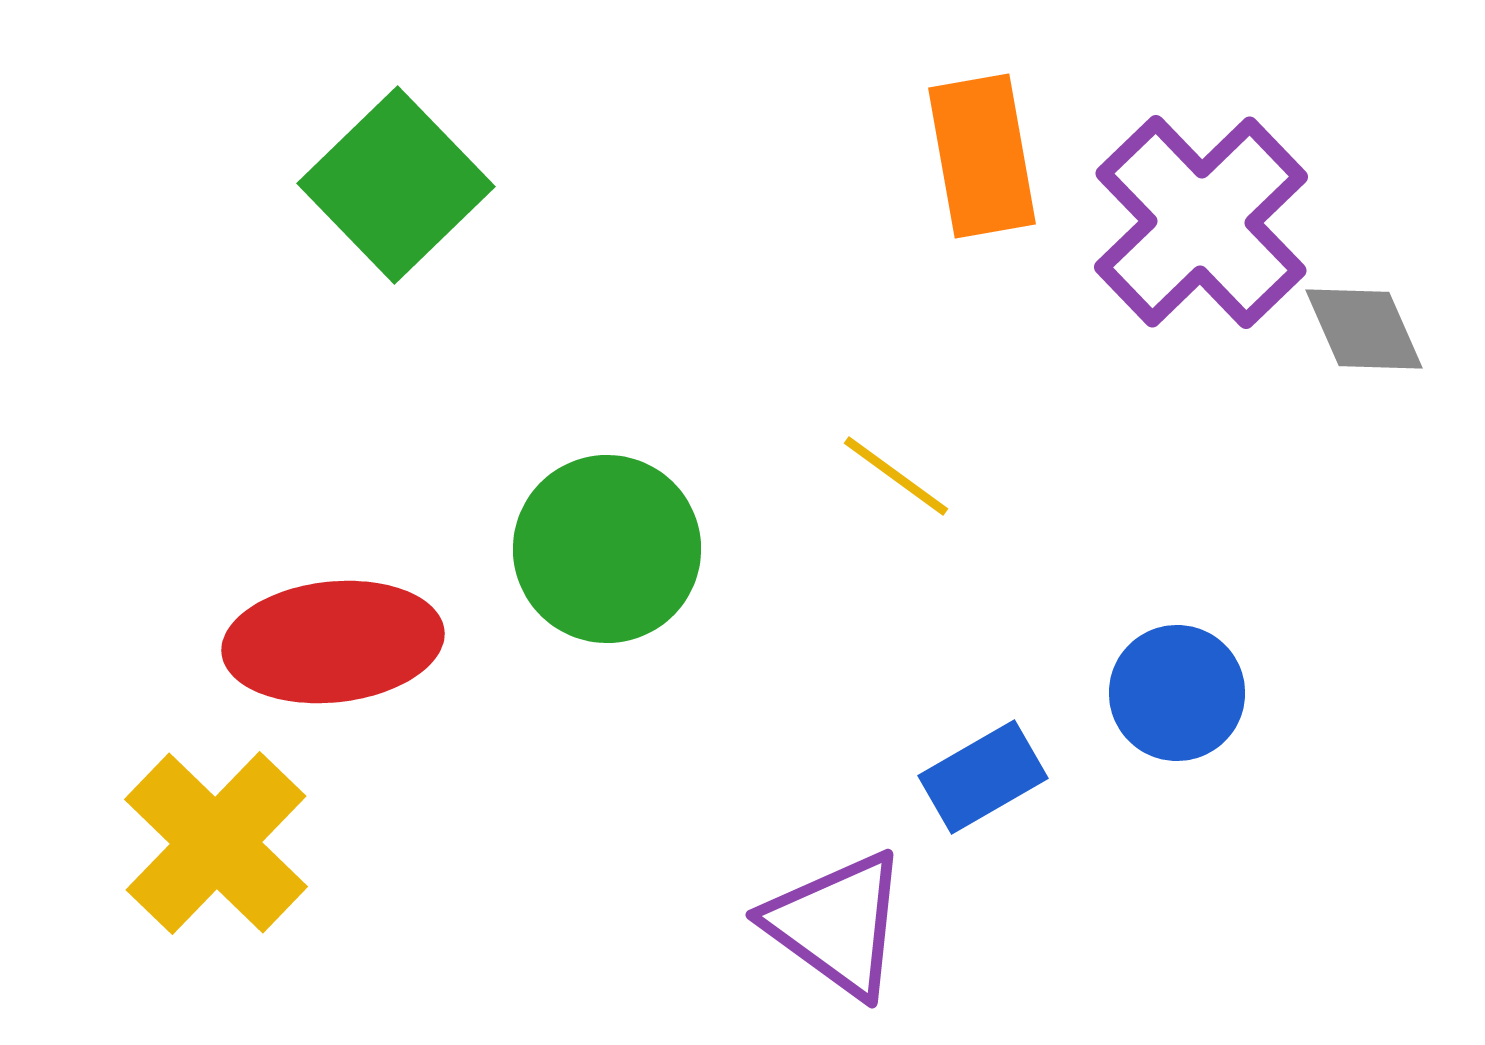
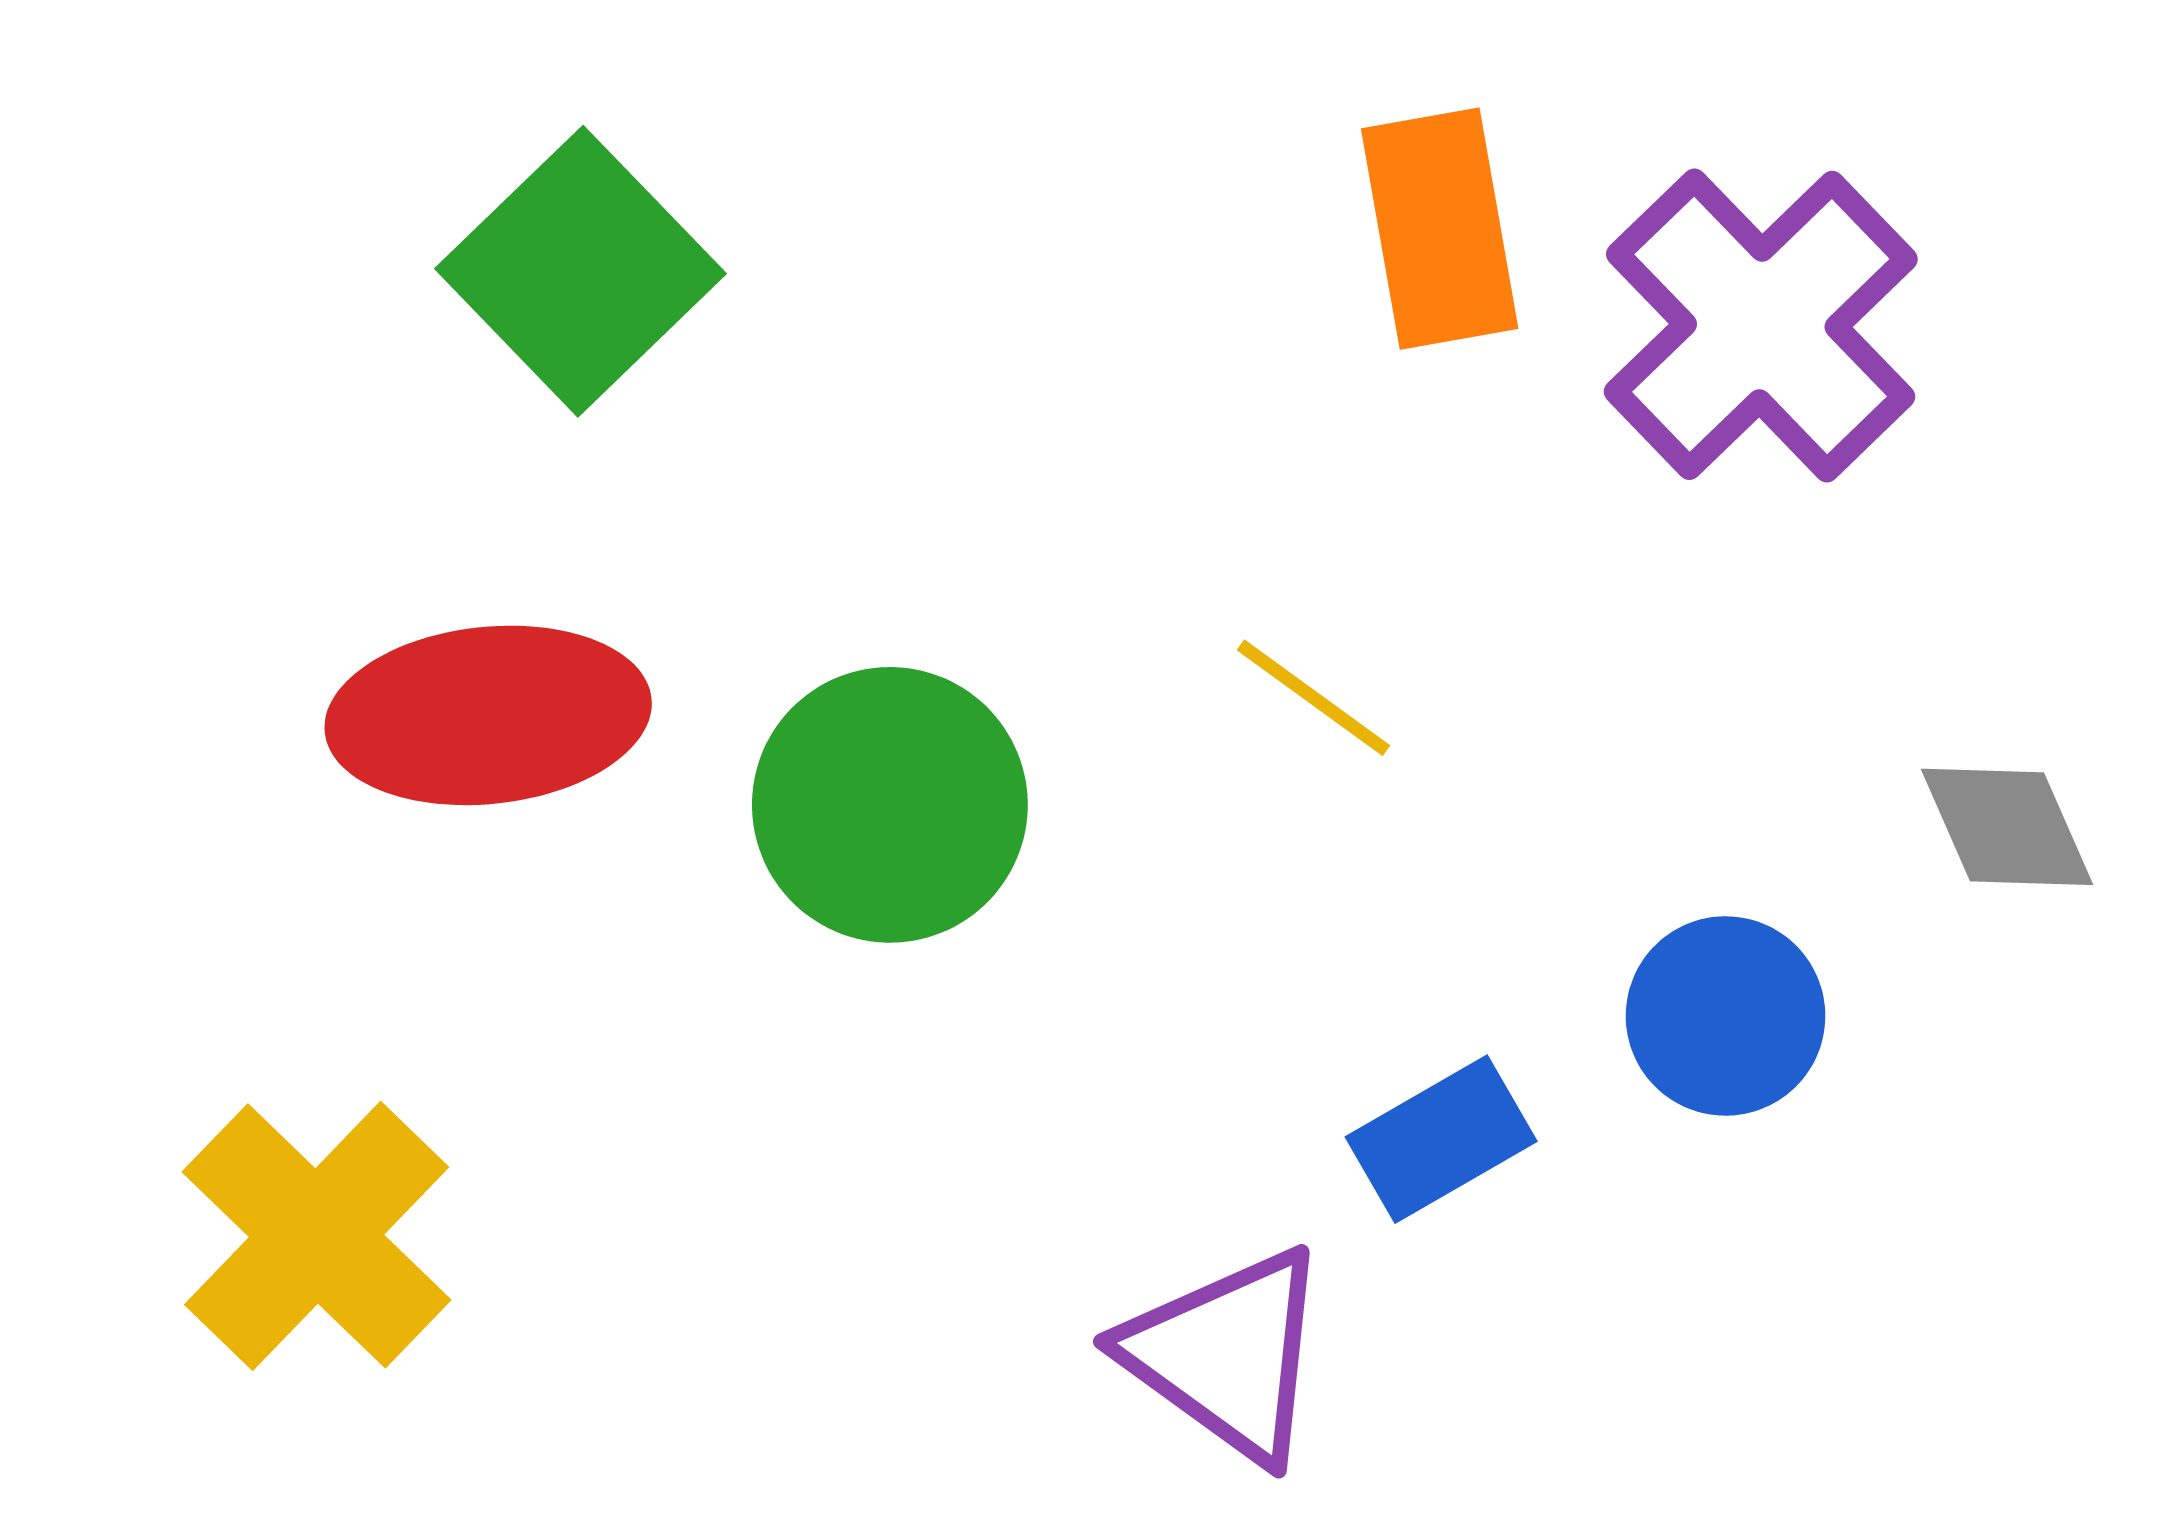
gray diamond: (1364, 329) -> (2007, 827), moved
red ellipse: (333, 642) -> (488, 715), moved

